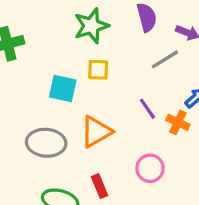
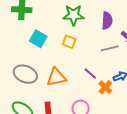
cyan square: (63, 89) -> (38, 39), moved
purple line: (147, 109) -> (90, 74), turned -32

